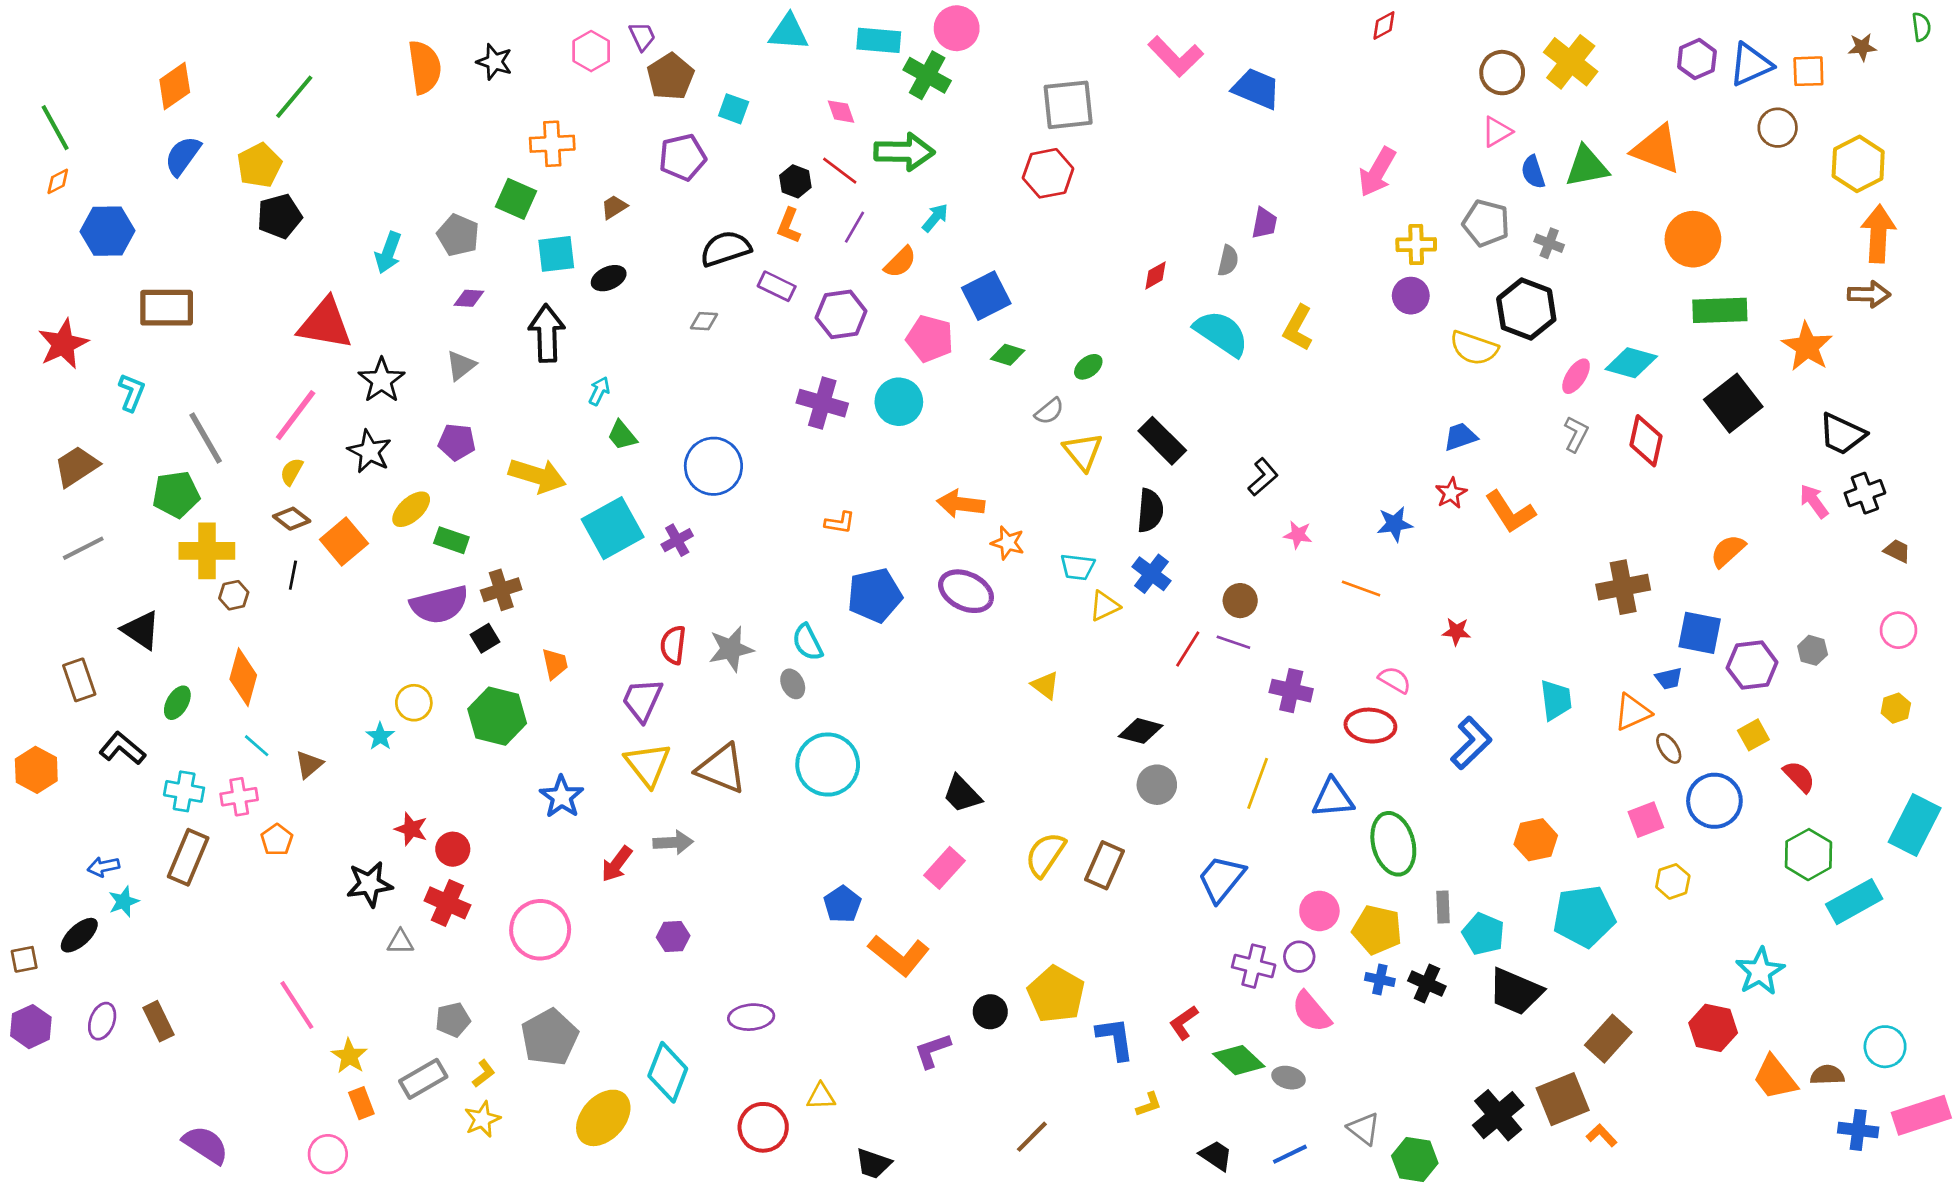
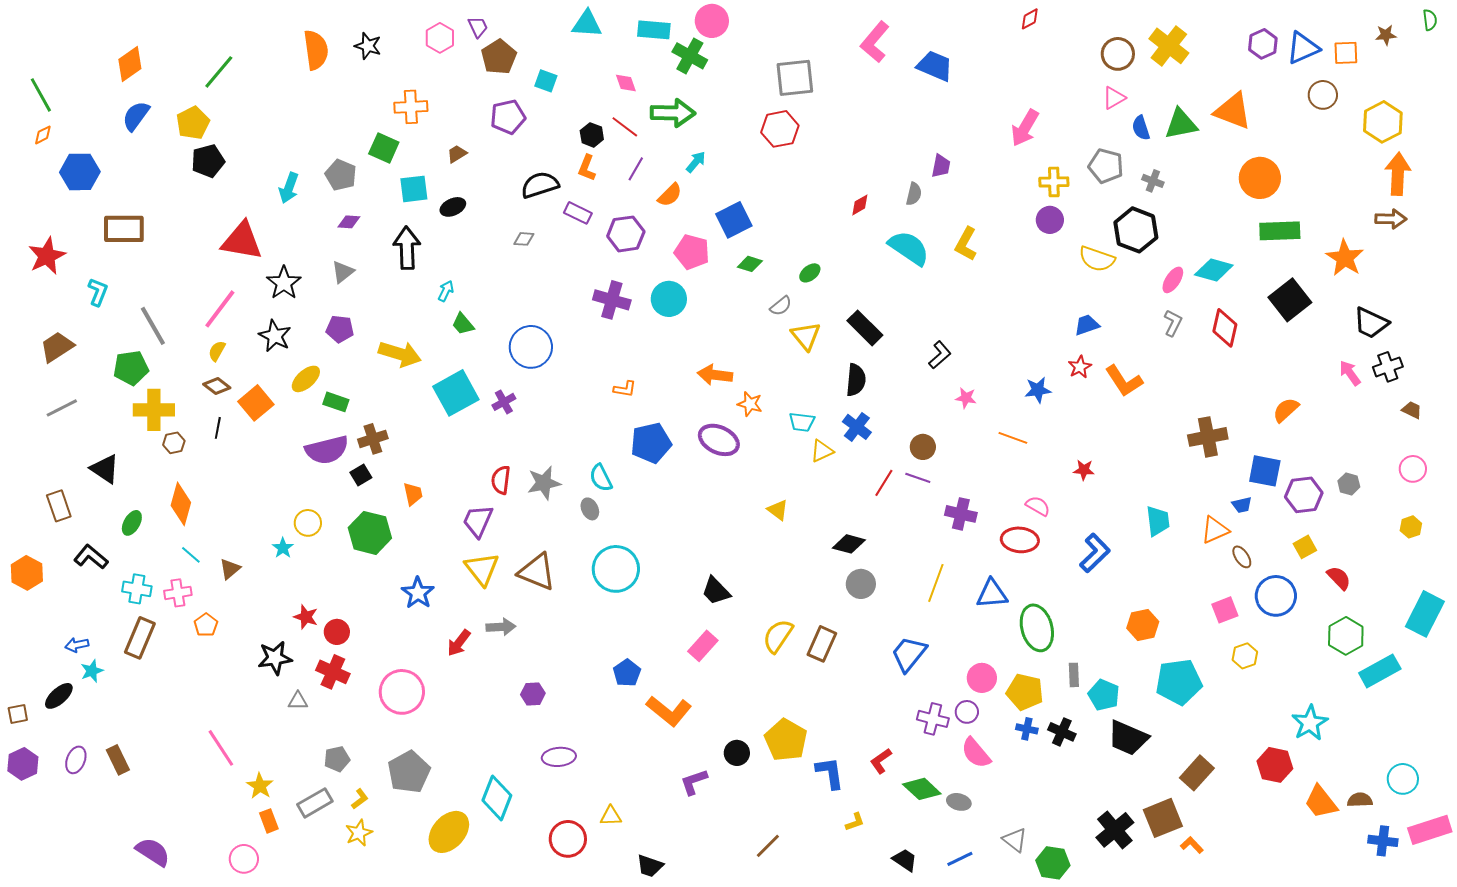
pink L-shape: (1176, 56) -> (875, 42), turned 84
purple hexagon: (673, 936) -> (533, 694), moved

